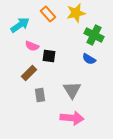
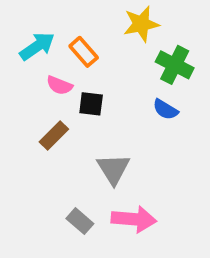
orange rectangle: (48, 14) -> (84, 52), moved
gray triangle: (72, 90) -> (113, 169), moved
gray rectangle: (40, 95) -> (80, 221), moved, turned -40

